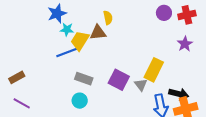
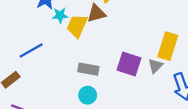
blue line: (67, 53) -> (31, 51), moved
gray triangle: (141, 85) -> (155, 66), turned 32

